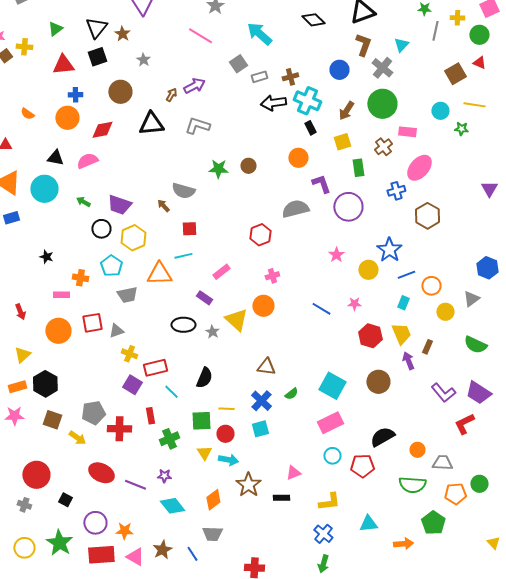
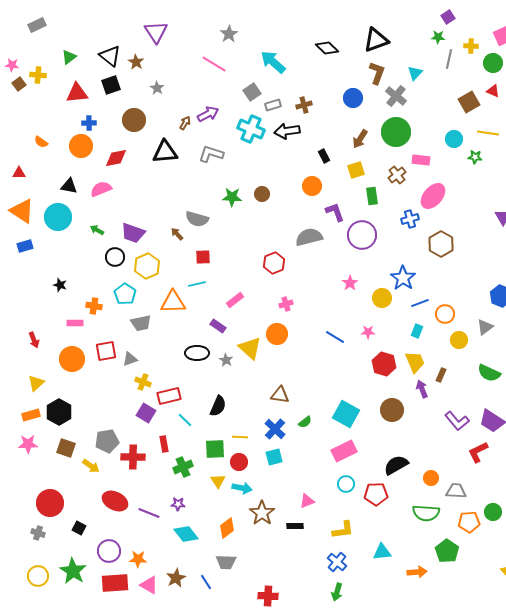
black triangle: (96, 28) -> (110, 56), turned -30
cyan cross: (307, 101) -> (251, 129), moved

